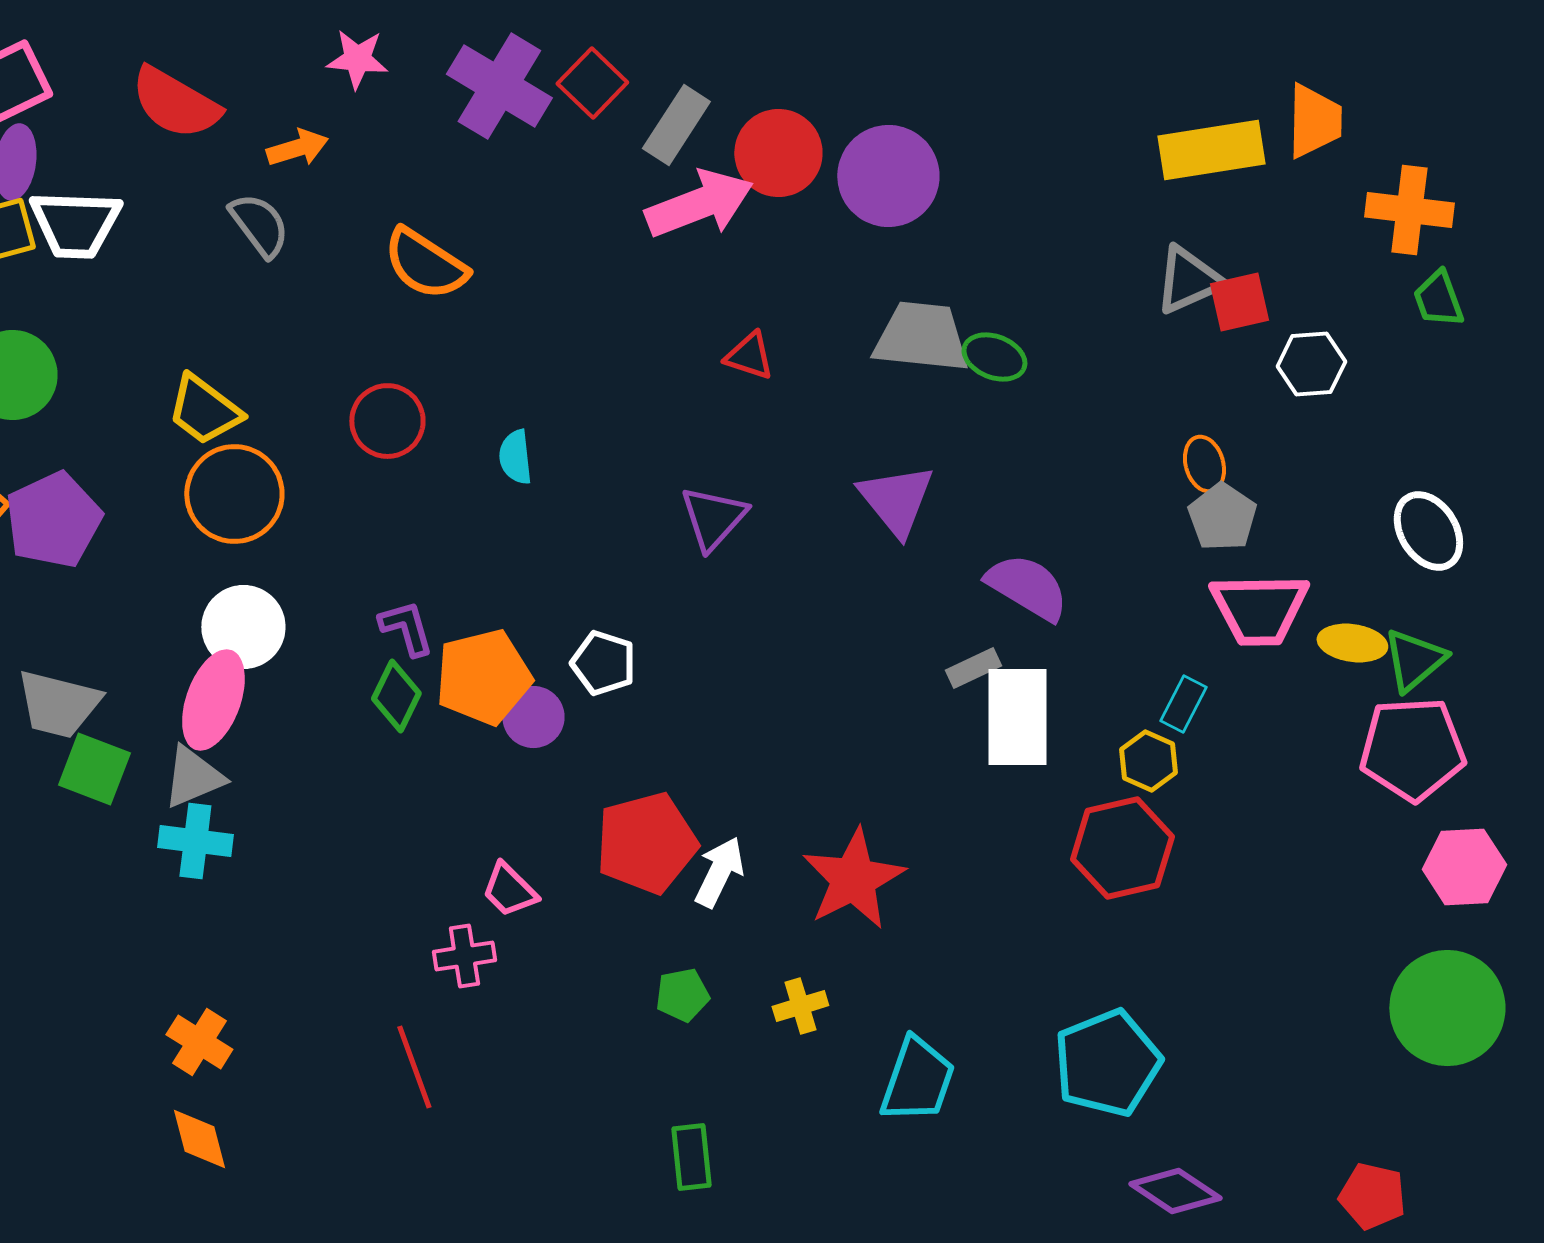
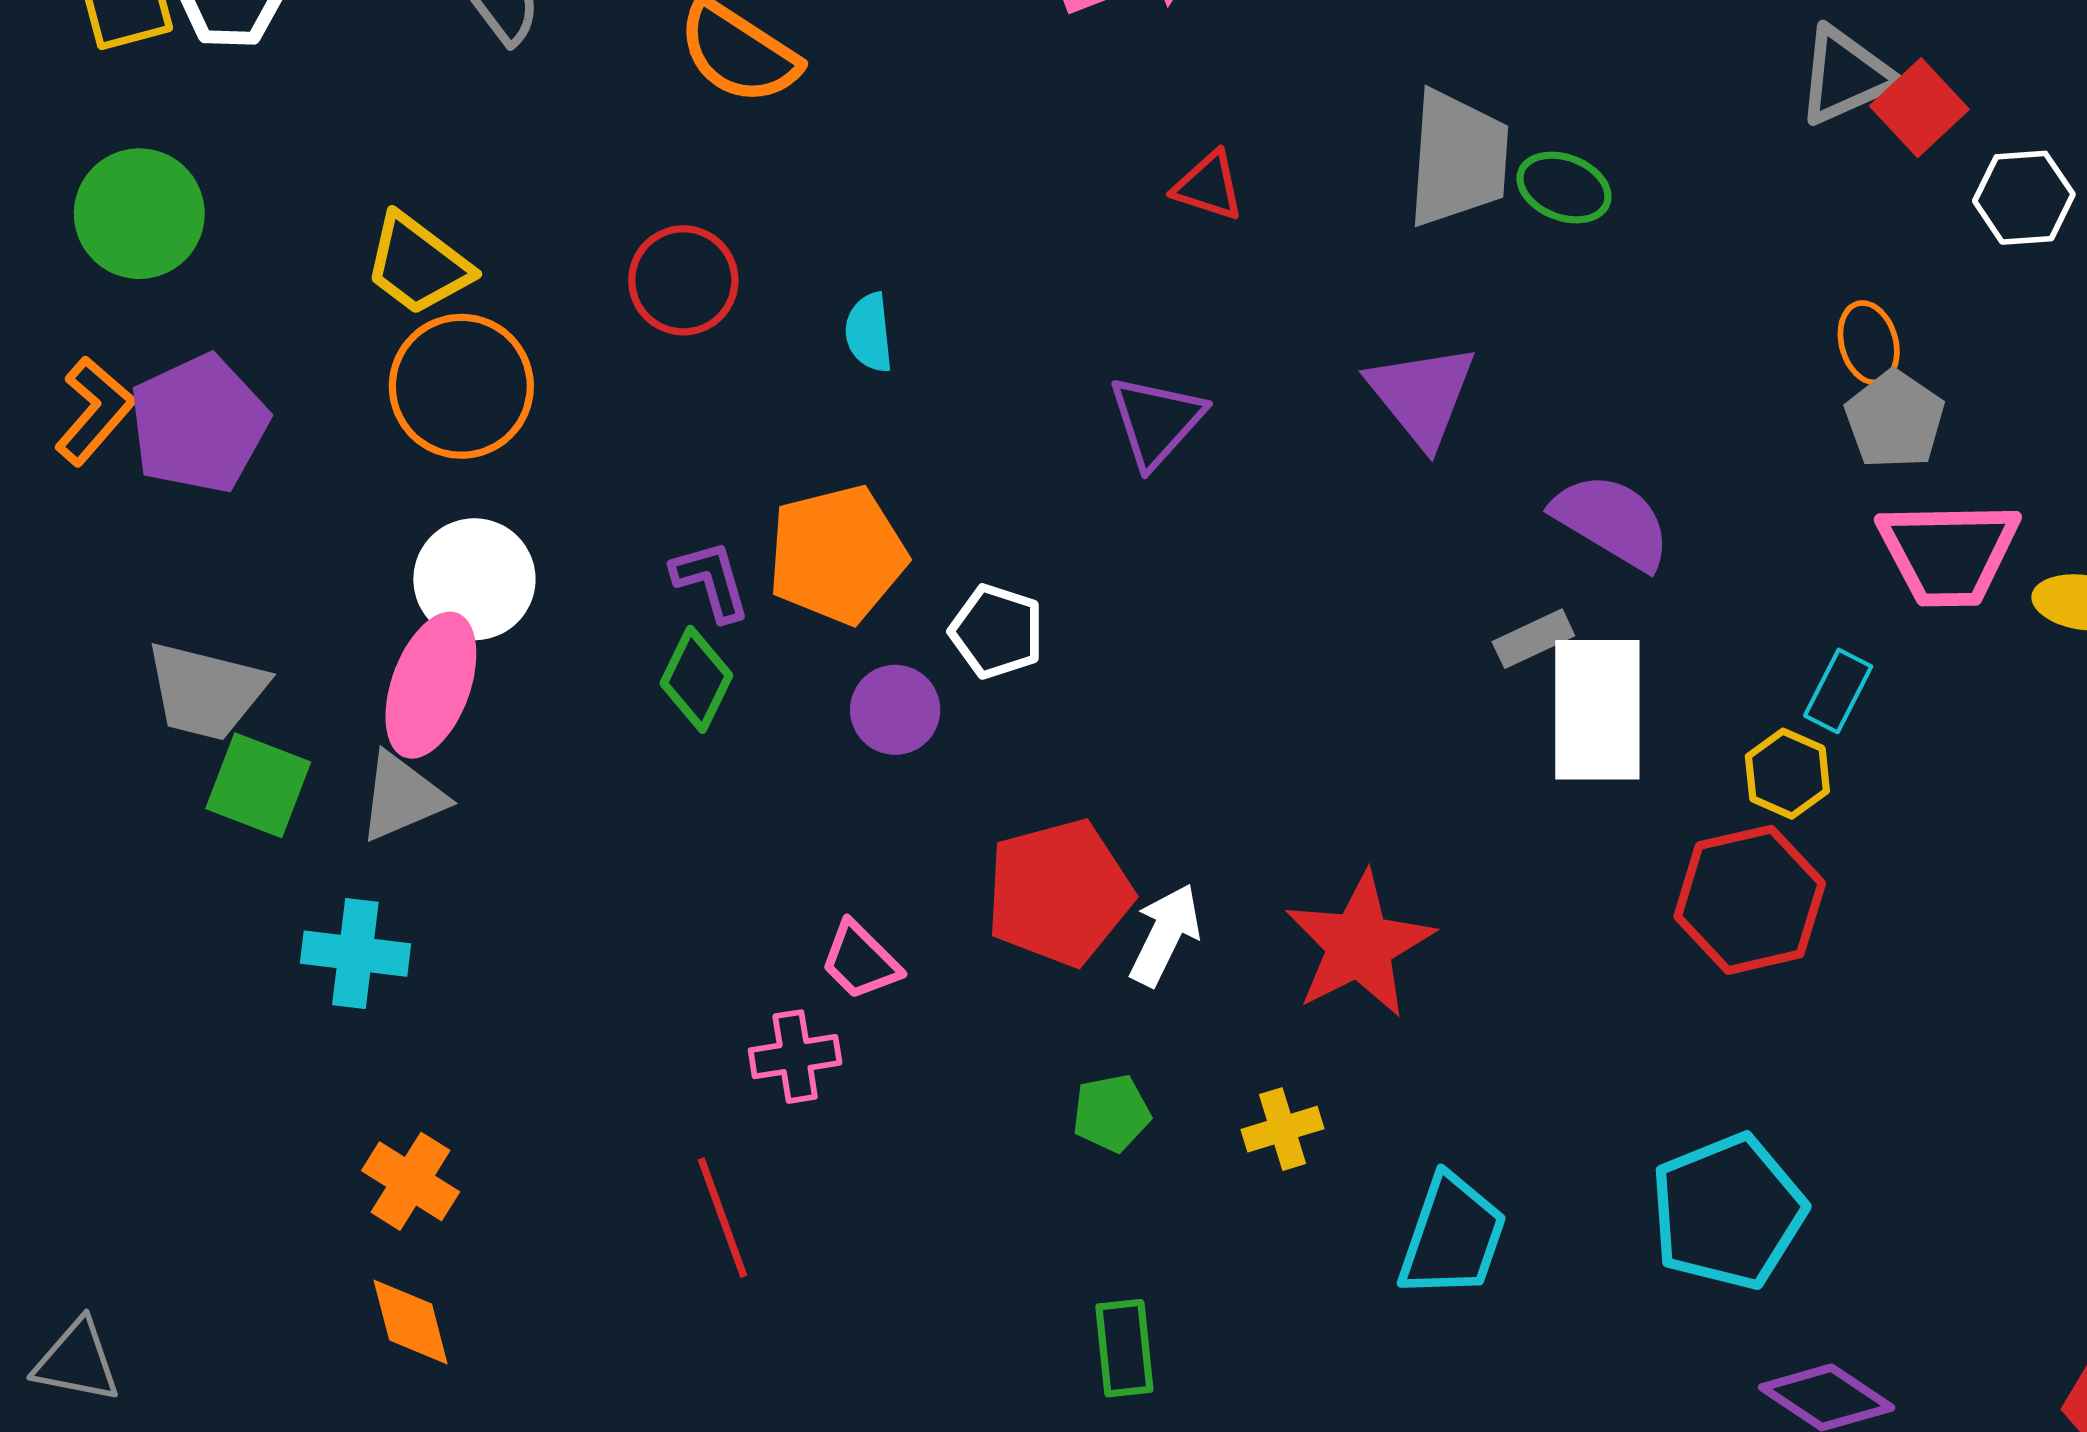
red square: (1239, 302) -> (1919, 108), turned -30
gray trapezoid: (921, 337) -> (1458, 159), turned 88
orange pentagon: (483, 677) -> (837, 555), moved
cyan cross: (195, 841) -> (355, 954), moved

